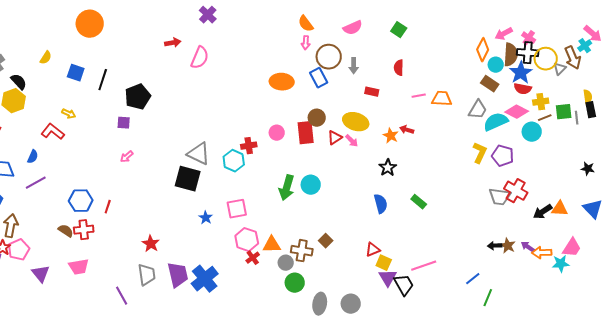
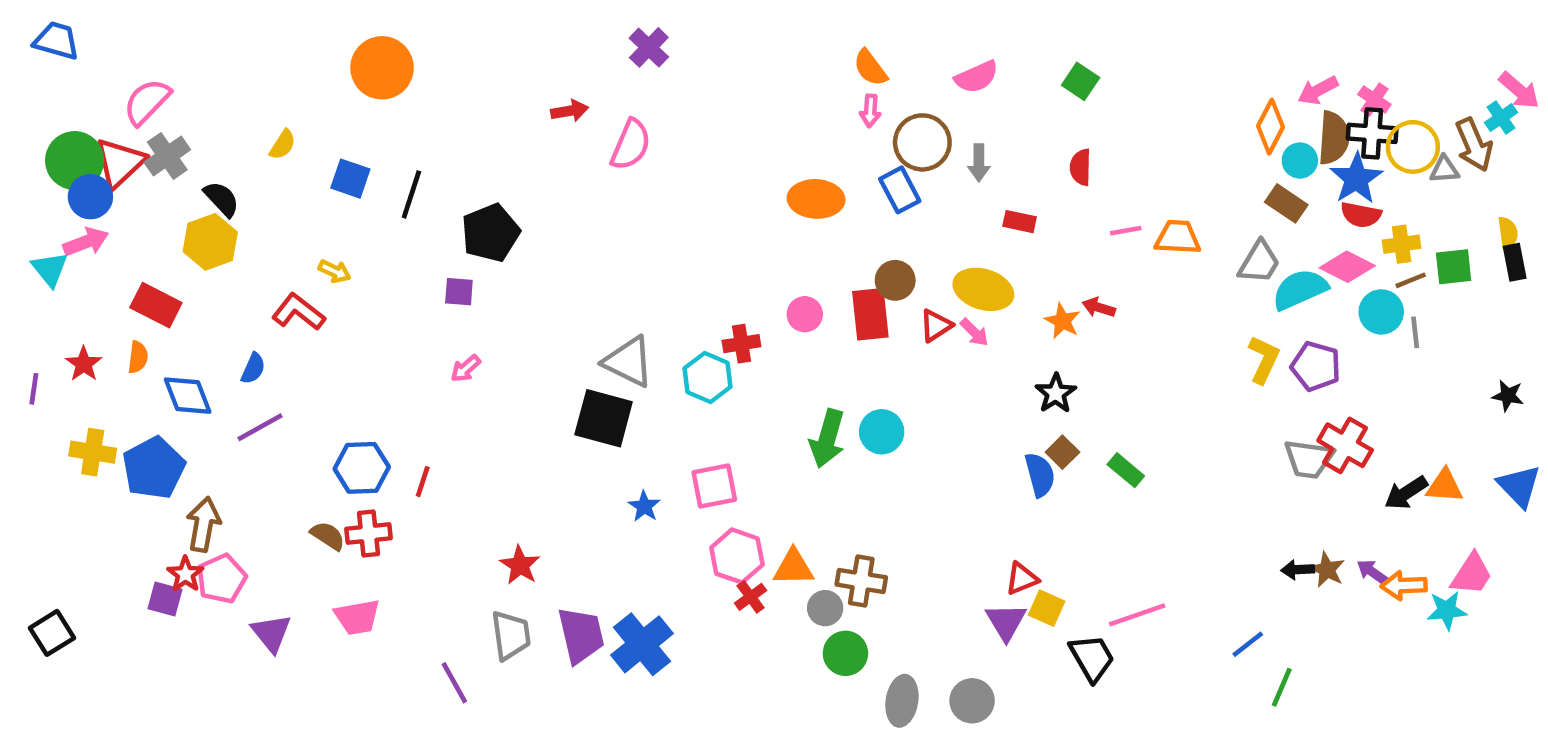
gray triangle: (560, 69) -> (1445, 170), turned 40
gray line: (577, 118) -> (1415, 332), moved
brown square: (326, 241) -> (1062, 452), moved
purple triangle: (388, 278) -> (1006, 622), moved

